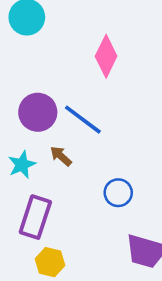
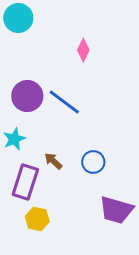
pink diamond: (106, 56) -> (83, 50), size x0.7
brown arrow: (61, 156) -> (53, 161), moved

